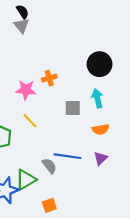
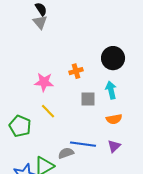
orange cross: (49, 78) -> (76, 71), moved
gray semicircle: (49, 166) -> (66, 153), turned -70

